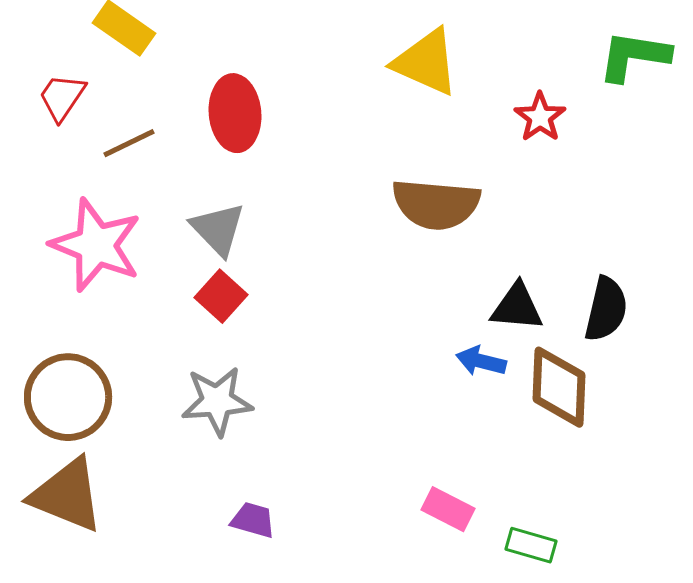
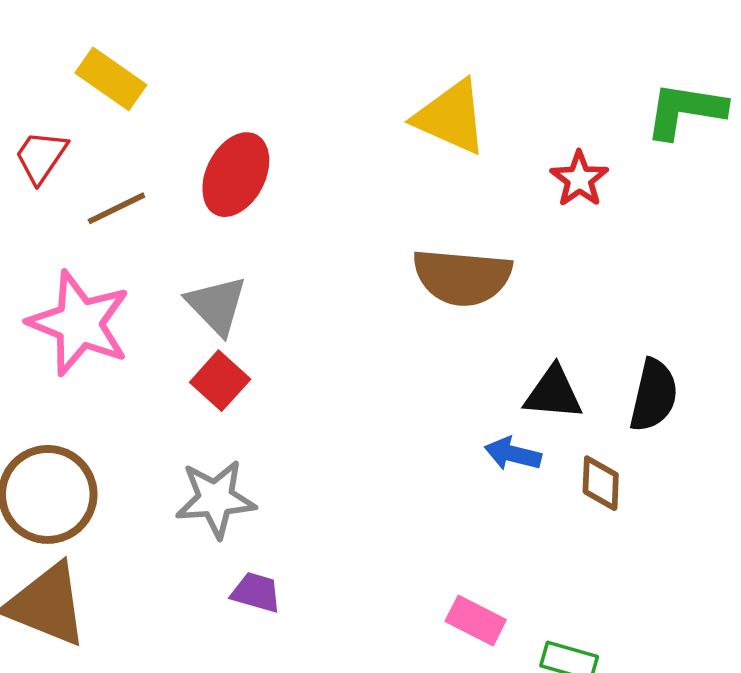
red ellipse: (235, 113) -> (236, 175), turned 32
brown diamond: (559, 387) -> (601, 483), size x0.6
purple trapezoid: (253, 520) -> (256, 592), moved

